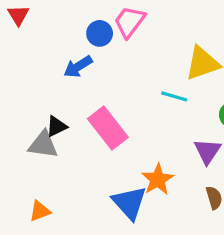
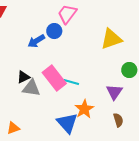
blue circle: (100, 33) -> (54, 31), moved
cyan line: (174, 96) -> (71, 82), moved
gray triangle: (43, 145) -> (31, 88), moved

